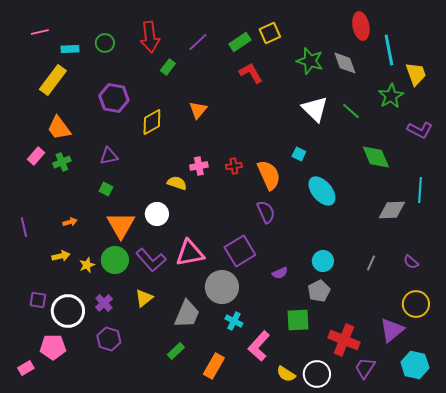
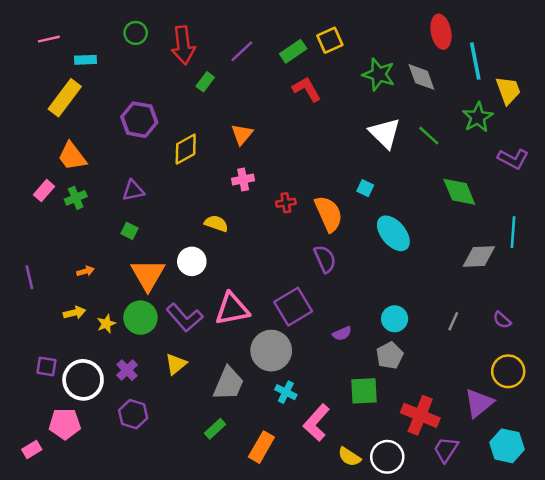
green circle: (105, 43) -> (136, 33), moved
pink cross: (199, 166) -> (243, 180), moved

